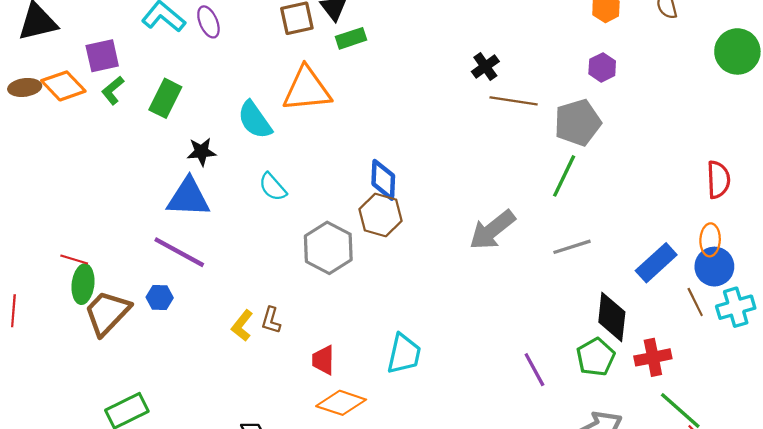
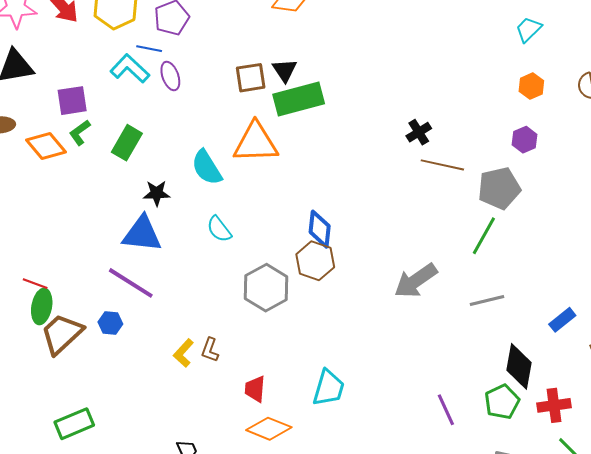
green rectangle: (351, 38) -> (299, 99), size x1.8
orange diamond: (63, 86) -> (46, 146), moved
blue rectangle: (656, 263) -> (562, 320), size x0.7

